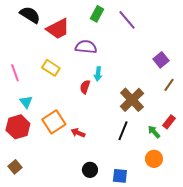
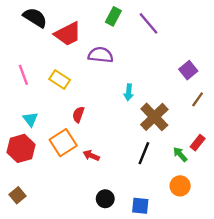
pink line: (15, 73) -> (23, 75), moved
cyan arrow: (98, 74) -> (129, 92), moved
red semicircle: (85, 87) -> (78, 115), moved

